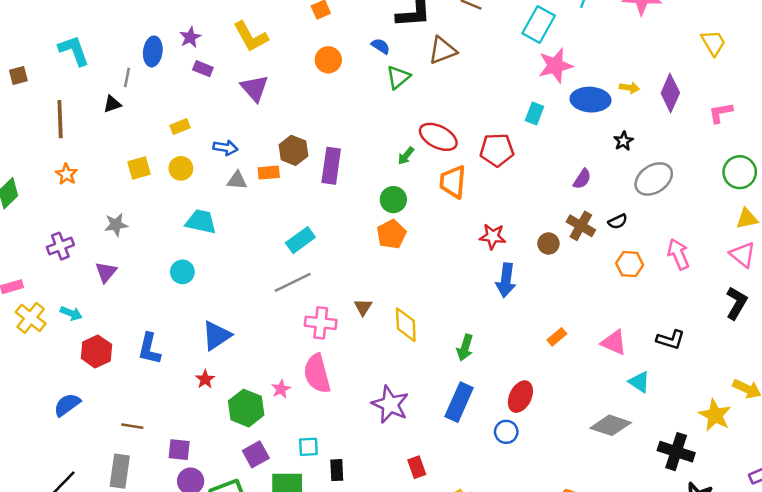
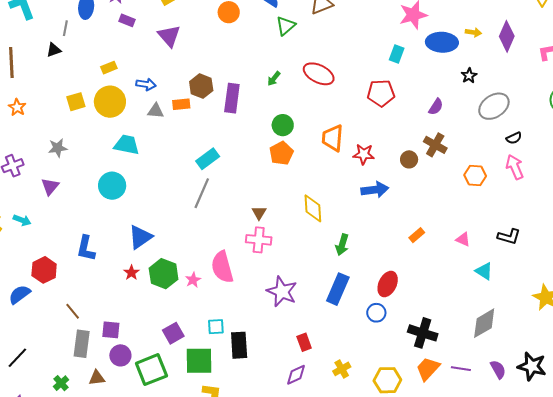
red pentagon: (497, 150) -> (381, 93), moved
green arrow: (406, 156) -> (274, 79), moved
yellow circle: (181, 168) -> (110, 102), size x1.6
orange trapezoid: (453, 182) -> (333, 138), moved
black semicircle: (618, 221) -> (514, 138), moved
cyan circle: (182, 272) -> (112, 186), size x1.4
blue arrow: (506, 280) -> (375, 190), turned -104
gray line: (293, 282) -> (202, 193), turned -40
pink cross: (321, 323) -> (259, 240), moved
yellow diamond: (406, 325) -> (313, 208), moved
pink triangle: (614, 343) -> (463, 239), size x0.7
red hexagon: (96, 351) -> (44, 270), moved
green hexagon: (246, 408) -> (164, 274), moved
gray diamond: (611, 425) -> (484, 323), moved, turned -48
brown line: (132, 426) -> (73, 311), turned 42
black cross: (676, 452) -> (423, 333), moved
black rectangle: (337, 470) -> (239, 345), size x1.5
gray rectangle: (120, 471) -> (82, 344), moved

